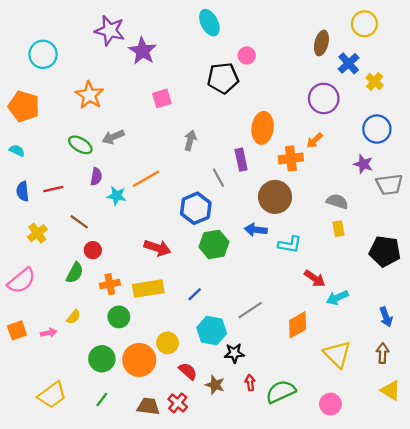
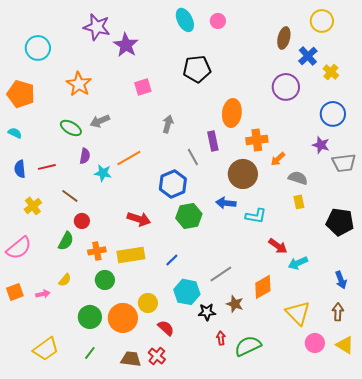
pink circle: (247, 55) -> (218, 21), moved
orange arrow: (315, 140) -> (278, 159), moved
brown star: (215, 385) -> (235, 304), moved
pink circle: (330, 404) -> (315, 343), moved

